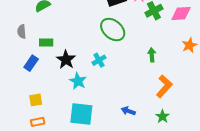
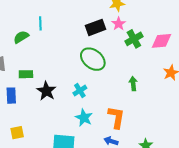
blue rectangle: (31, 63) -> (11, 96), turned -35
cyan star: (78, 81) -> (84, 118), moved
orange L-shape: (164, 86) -> (116, 117), moved, turned -30

